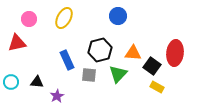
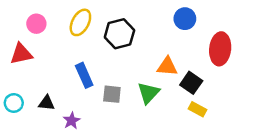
blue circle: (118, 16) -> (185, 19), moved
black hexagon: (100, 50) -> (119, 34), moved
red ellipse: (175, 53) -> (220, 49), moved

